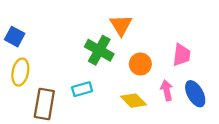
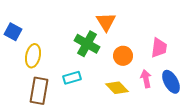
yellow ellipse: (20, 72) -> (33, 56), moved

